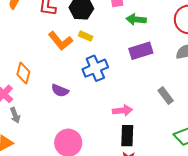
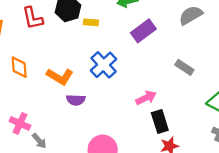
yellow rectangle: (86, 36) -> (91, 22), moved
orange L-shape: (60, 41) -> (60, 77), moved
orange diamond: (23, 73) -> (19, 67), moved

